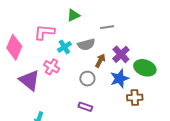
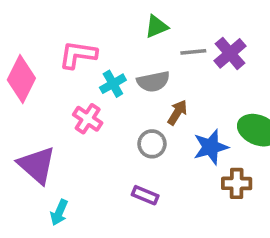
green triangle: (73, 15) -> (156, 27), moved
purple cross: (121, 54) -> (230, 53), moved
purple triangle: (29, 80) -> (37, 165), moved

